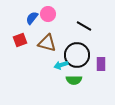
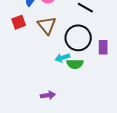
brown triangle: (47, 43) -> (47, 25), turned 36
cyan arrow: (61, 65) -> (62, 58), moved

